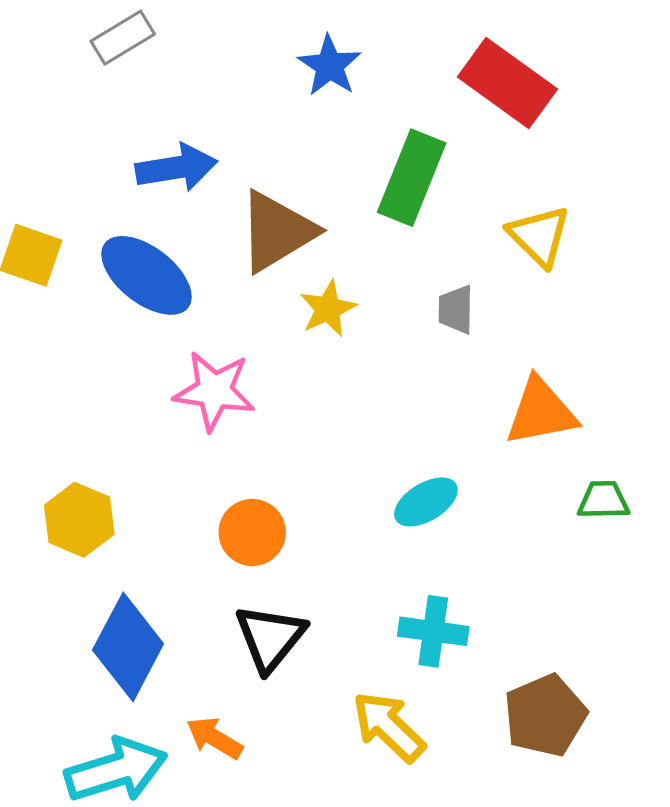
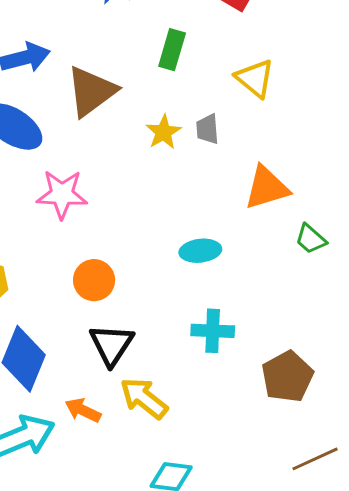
green rectangle: (412, 178) -> (172, 50), size x0.7
yellow star: (328, 309) -> (163, 132), moved
green trapezoid: (603, 500) -> (311, 239), turned -132
cyan ellipse: (426, 502) -> (200, 251), turned 30
yellow arrow: (389, 727) -> (144, 398), moved

